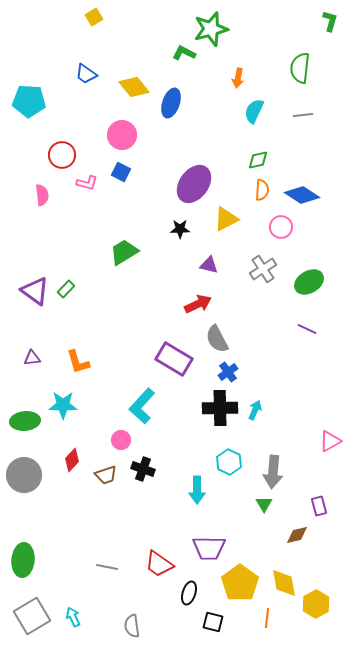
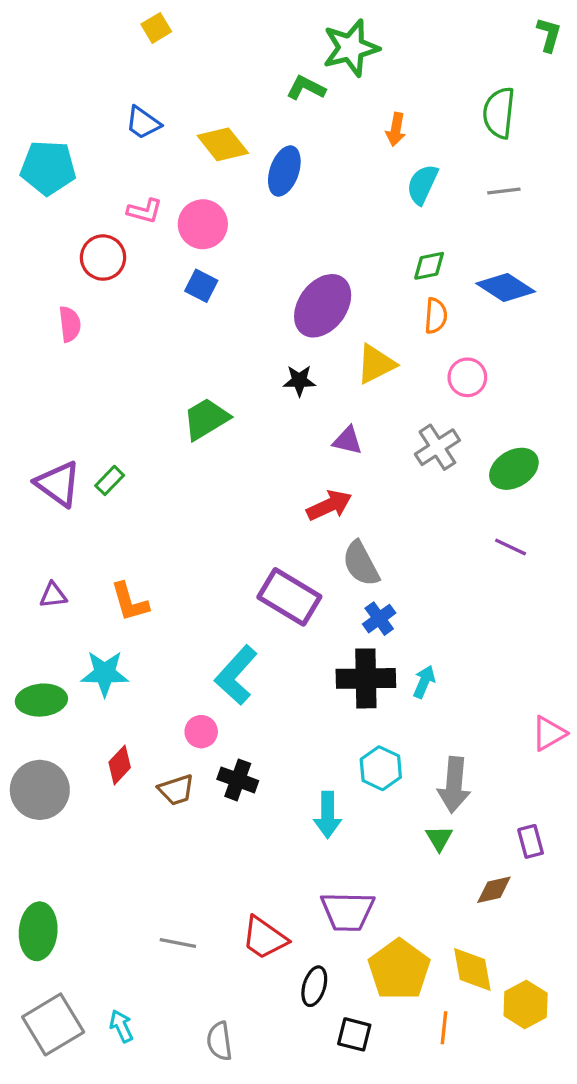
pink L-shape: (87, 183) -> (145, 211), moved
blue diamond: (302, 195) -> (506, 287), moved

